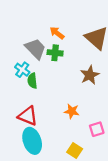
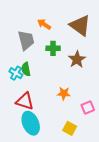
gray trapezoid: (35, 49) -> (26, 40), turned 35
green cross: (55, 53) -> (53, 48), moved
cyan cross: (22, 70) -> (16, 73), moved

